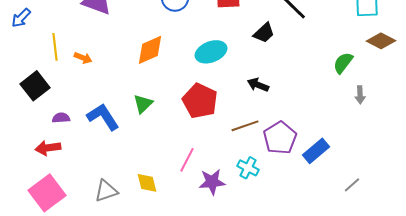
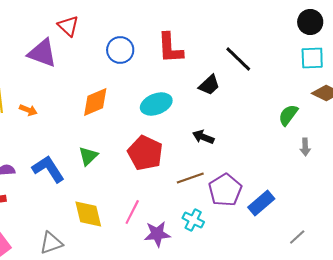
yellow diamond: (147, 183) -> (88, 214), moved, size x1.4

